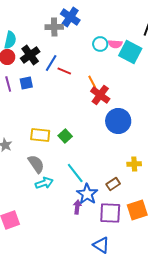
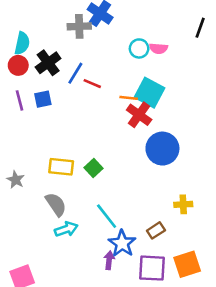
cyan square: (130, 52) -> (149, 93), moved
orange line: (92, 82) -> (129, 98), turned -56

